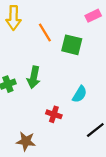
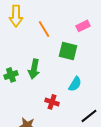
pink rectangle: (93, 16) -> (83, 26), moved
green square: (72, 45) -> (68, 51), moved

